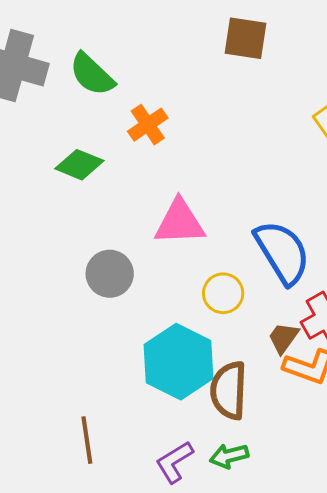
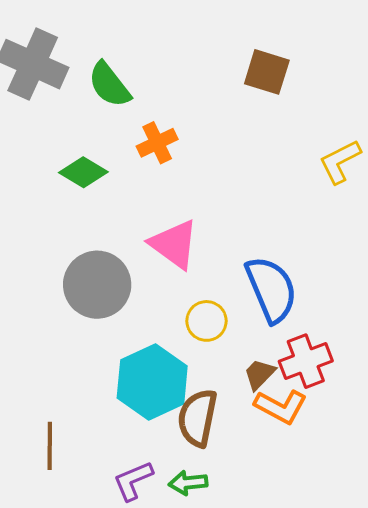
pink triangle: (180, 222) -> (174, 244), turned 30
gray circle: (110, 274) -> (97, 285), size x1.4

